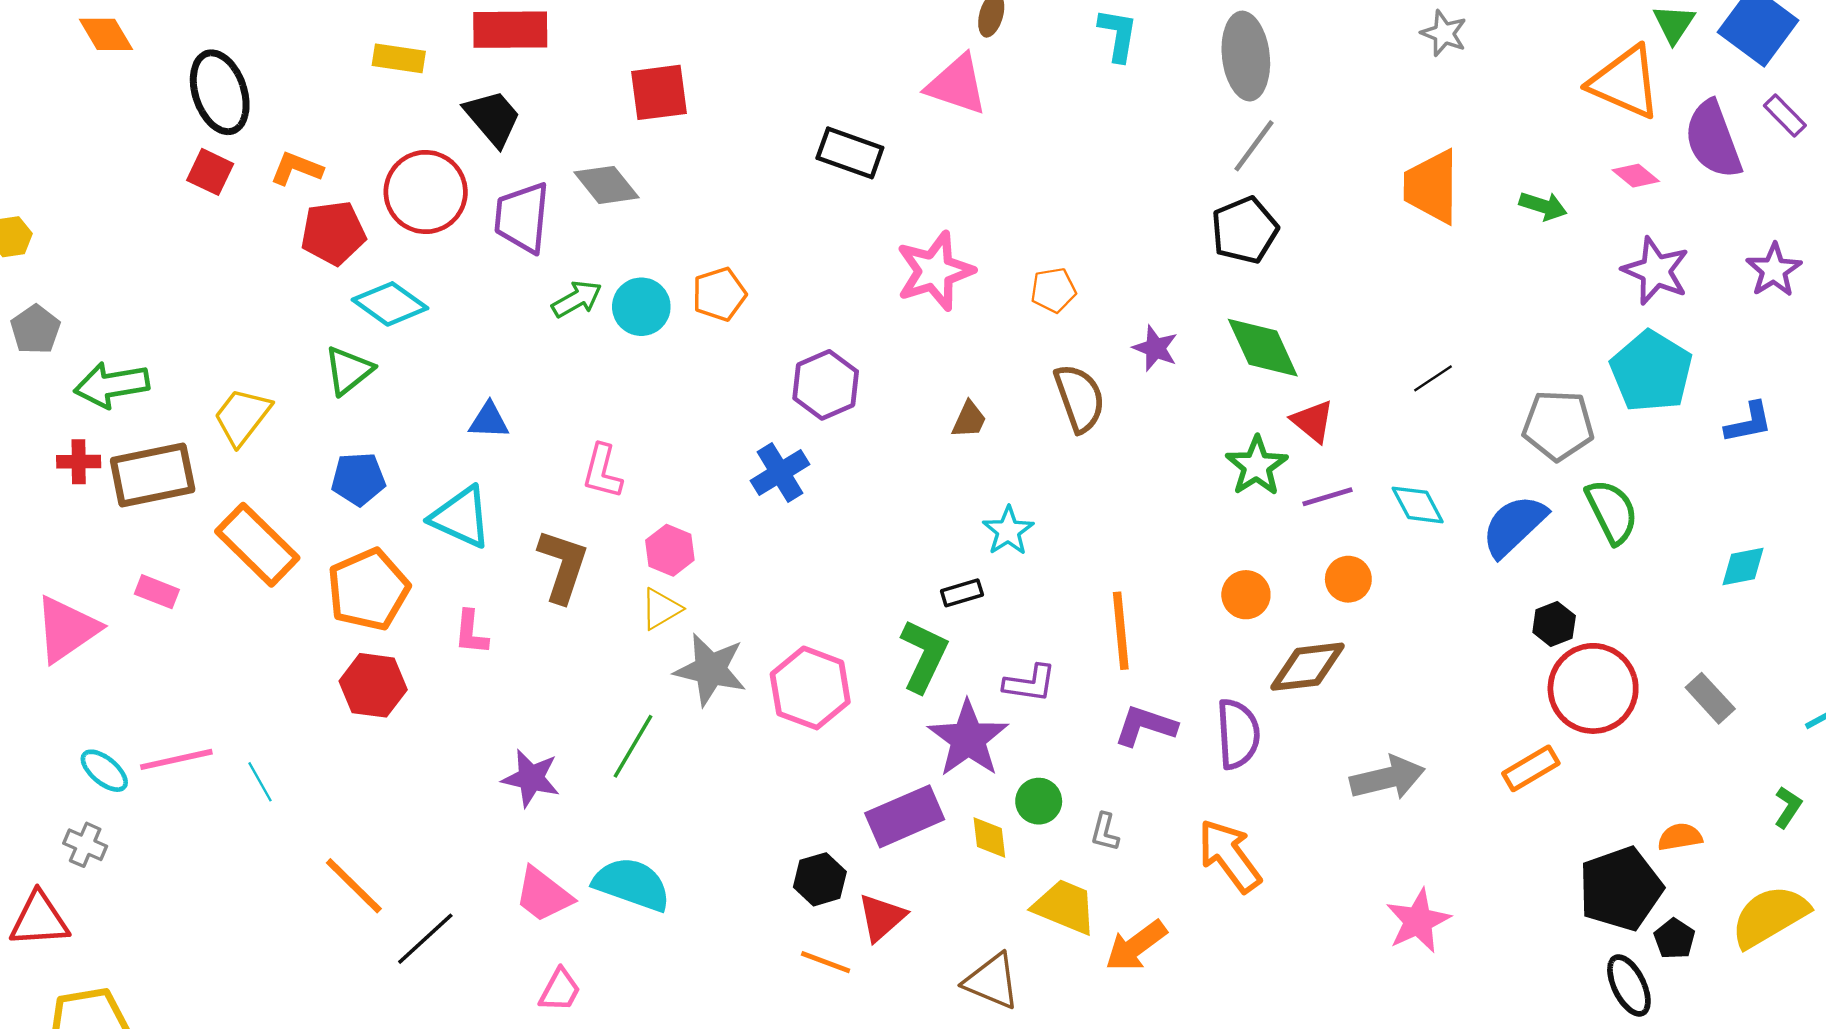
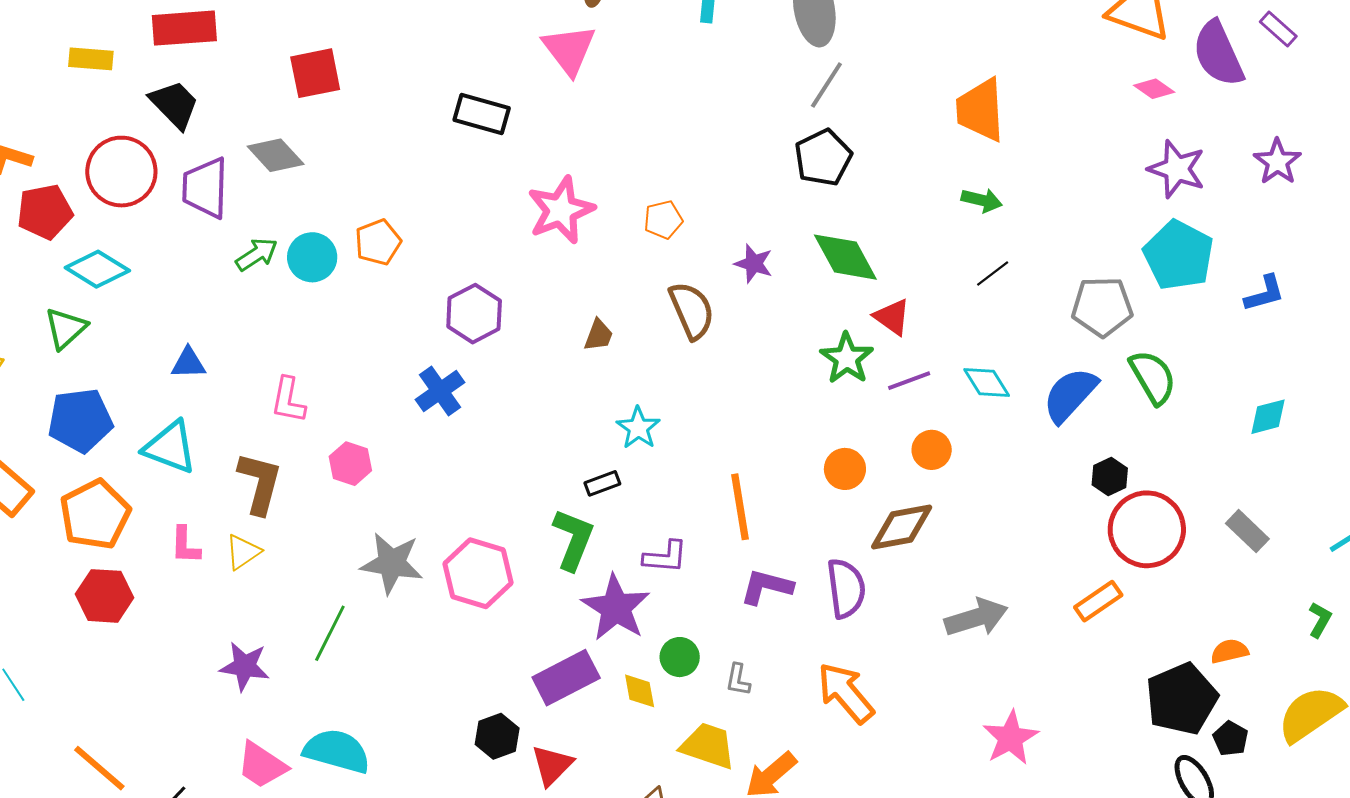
pink triangle: (957, 85) -> (569, 50), turned 38
green arrow: (1543, 206) -> (982, 200), moved
blue pentagon: (358, 479) -> (80, 420), size x1.4
yellow triangle: (661, 609) -> (243, 552), moved

